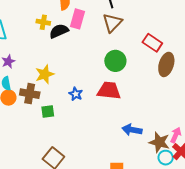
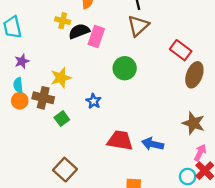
pink rectangle: (77, 19) -> (96, 36), moved
green circle: (115, 61) -> (125, 68), moved
red trapezoid: (109, 91) -> (120, 140), moved
green square: (48, 112) -> (62, 119), turned -32
brown star: (159, 142) -> (193, 123), moved

